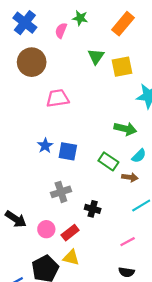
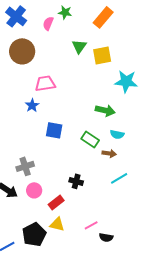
blue star: (45, 146) -> (32, 105), moved
cyan semicircle: (139, 156) -> (117, 134), turned 56
gray cross: (61, 192) -> (25, 166), moved
pink circle: (46, 229) -> (34, 190), moved
pink line: (128, 242) -> (91, 225), moved

